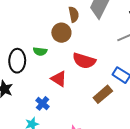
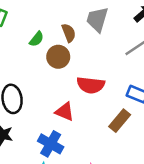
green semicircle: (40, 51) -> (37, 39), moved, turned -48
blue cross: (43, 103) -> (51, 144), size x1.5

